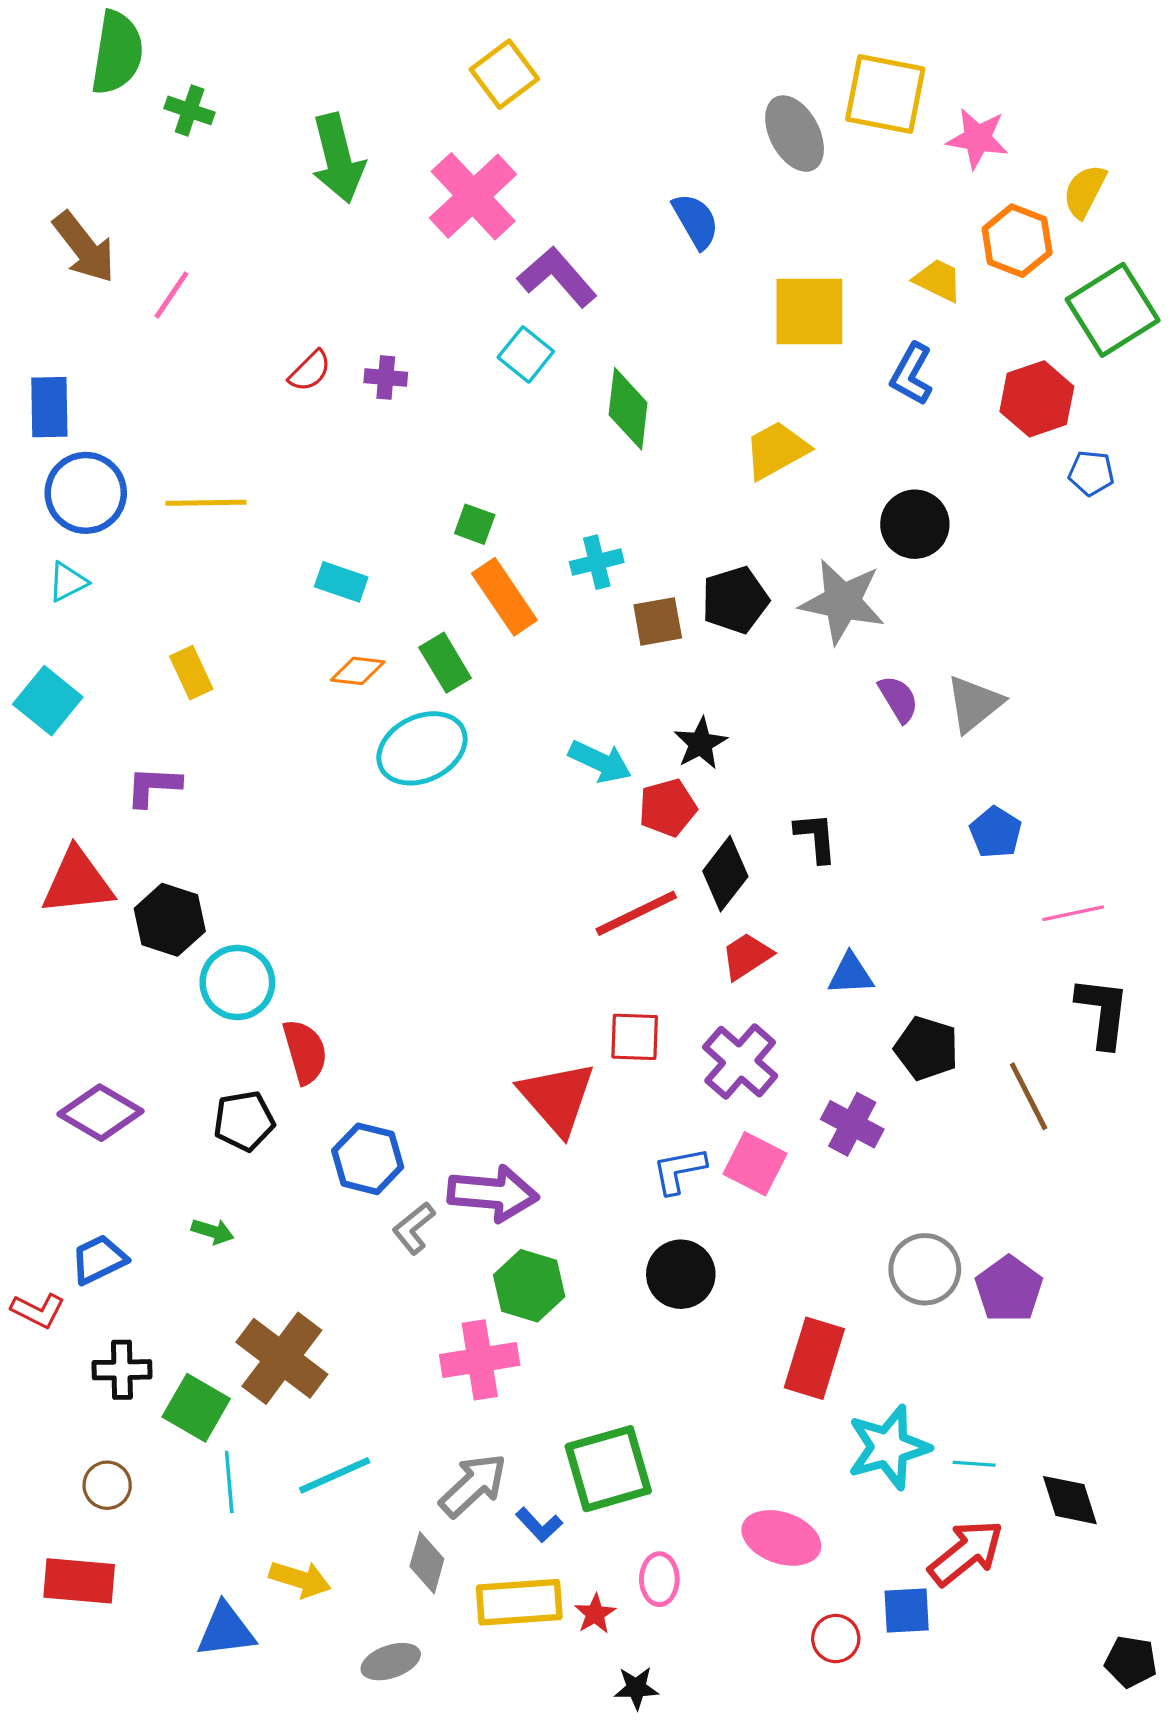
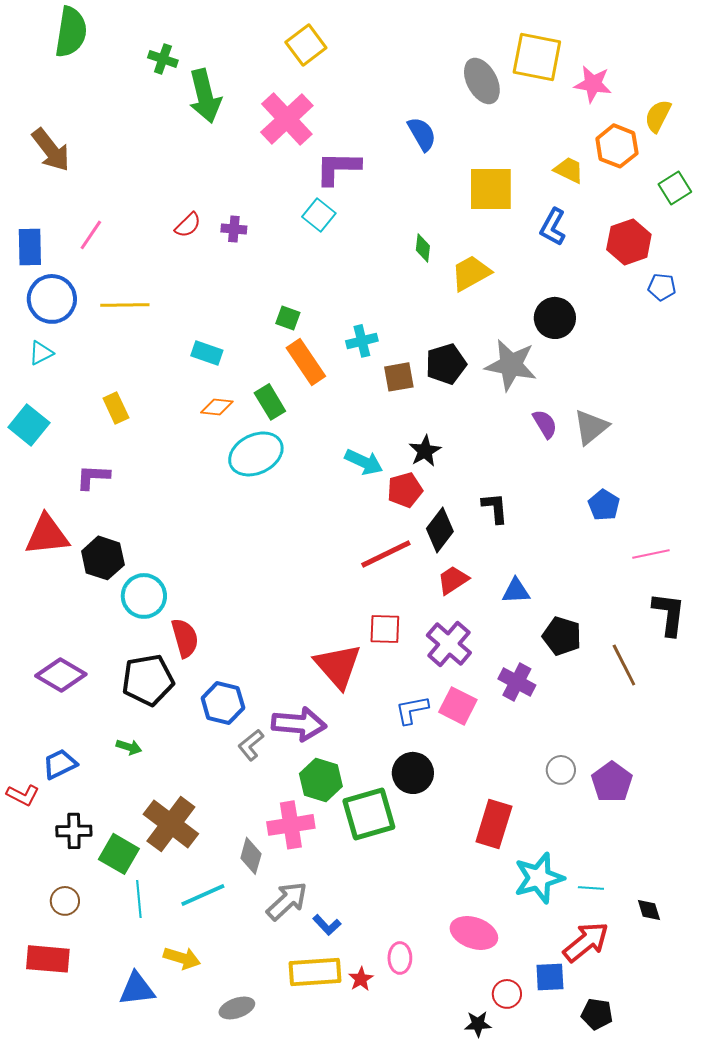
green cross: (190, 110) -> (163, 59), moved
purple L-shape: (557, 277) -> (338, 168), turned -48
pink line: (171, 295) -> (91, 235), moved
green square: (1113, 310) -> (675, 188), size x0.6
green diamond: (628, 409) -> (423, 248), moved, size x0.6
black pentagon: (244, 1121) -> (148, 680), size x1.4
gray circle: (925, 1269) -> (561, 770), size x0.7
green square: (608, 1469) -> (369, 814), moved
black diamond: (1070, 1500) -> (649, 910), size x0.7
gray diamond: (427, 1563) -> (251, 856), moved
black pentagon: (1131, 1662) -> (597, 1014), moved
black star: (636, 1688) -> (478, 1024), moved

